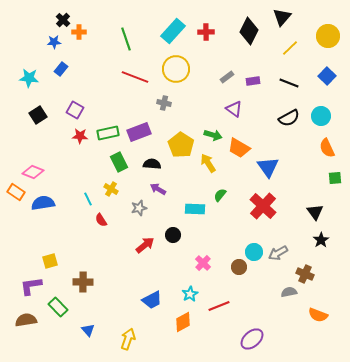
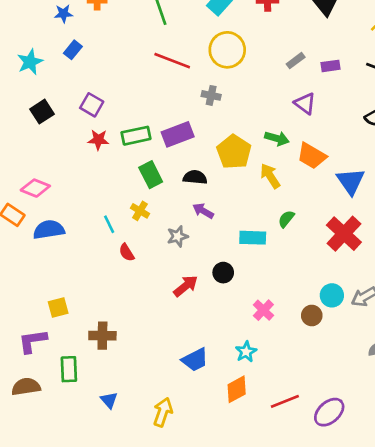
cyan star: (29, 78) -> (30, 62), turned -30
red line: (219, 306) -> (285, 401), moved
green rectangle: (58, 307) -> (69, 369), turned 42

